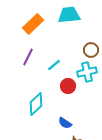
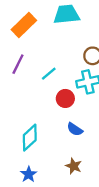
cyan diamond: (36, 104) -> (30, 138), moved
blue semicircle: (65, 123) -> (75, 129), moved

